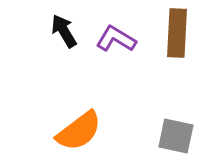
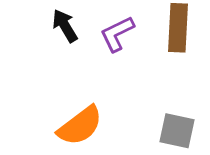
purple L-shape: (116, 39) -> (117, 34), turned -57

